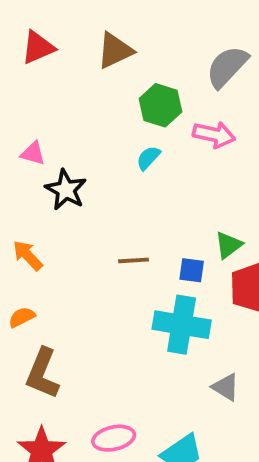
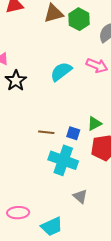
green hexagon: (160, 105) -> (79, 19), moved
cyan semicircle: (148, 158) -> (61, 72), size x1.6
brown line: (133, 260) -> (46, 132), moved

